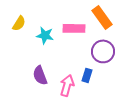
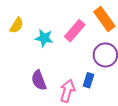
pink rectangle: (74, 28) -> (75, 31), turned -50

